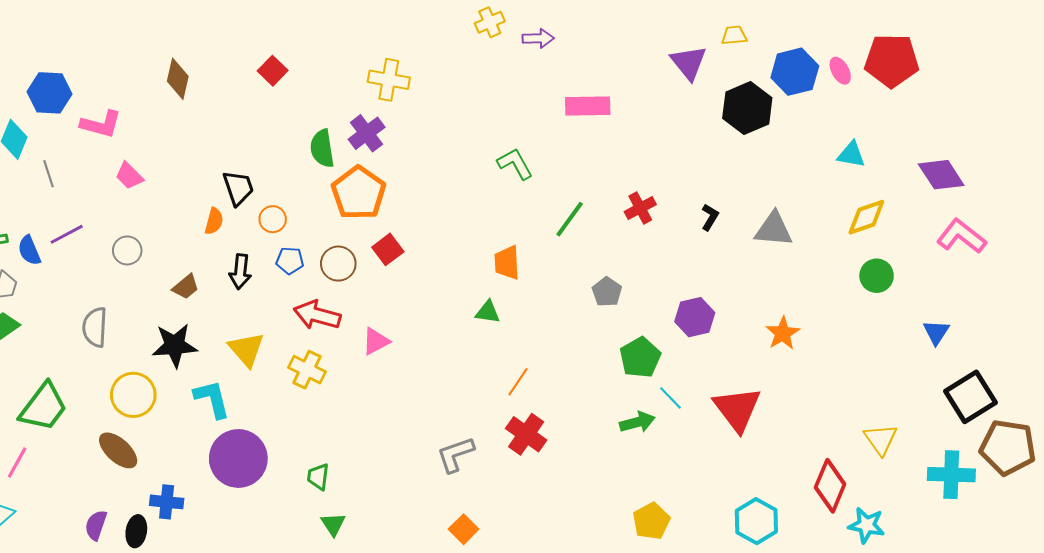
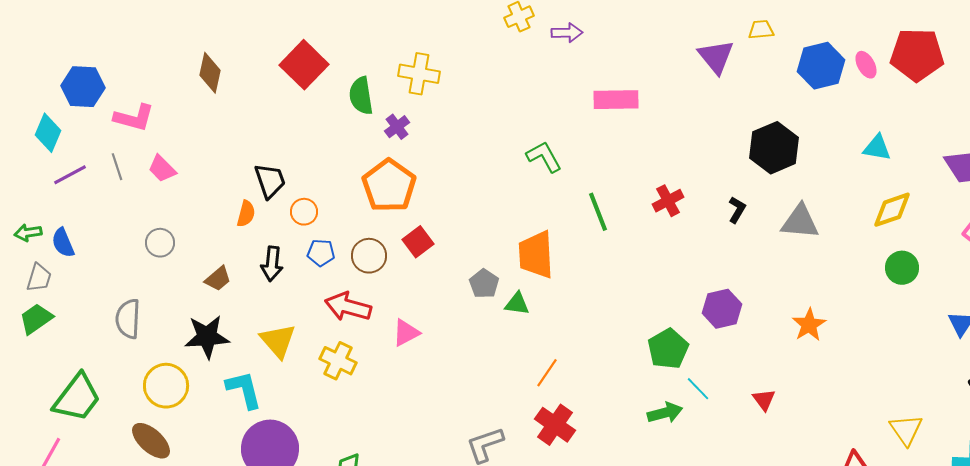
red square: (273, 71) -> (304, 65), size x1.6
black hexagon: (747, 108) -> (774, 148), moved
purple cross: (367, 133) -> (397, 127), size x0.7
green semicircle: (322, 148) -> (361, 96), moved
gray line: (48, 174) -> (117, 167), moved
green line: (570, 219) -> (598, 212), turned -57
purple line: (67, 234) -> (70, 175), moved
orange trapezoid: (507, 263) -> (536, 255), size x1.4
gray pentagon: (607, 292) -> (484, 284), moved
red triangle: (737, 409) -> (764, 400), size x0.5

